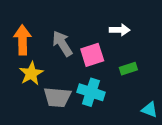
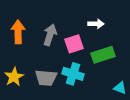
gray arrow: (62, 44) -> (50, 35), turned 50
green rectangle: (128, 69) -> (103, 55), size x1.6
yellow star: (31, 74) -> (14, 77), moved

